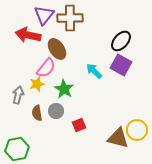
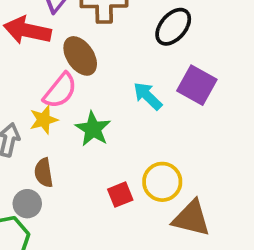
black ellipse: (121, 41) -> (173, 27), moved
gray circle: (56, 111) -> (27, 204), moved
yellow circle: (137, 130) -> (162, 182), moved

